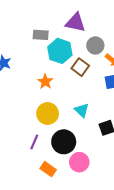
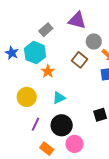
gray rectangle: (41, 35) -> (46, 30), turned -48
cyan hexagon: (60, 51) -> (35, 53), moved
cyan triangle: (82, 110) -> (59, 98), moved, turned 48
yellow circle: (48, 114) -> (27, 97), moved

